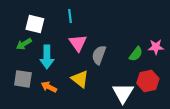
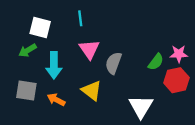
red hexagon: (148, 81) -> (176, 80), moved

